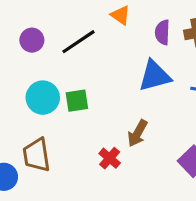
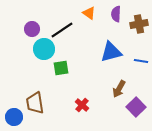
purple semicircle: (162, 32) -> (116, 14), moved
cyan circle: (43, 98) -> (44, 49), moved
brown arrow: (138, 133) -> (119, 89), moved

